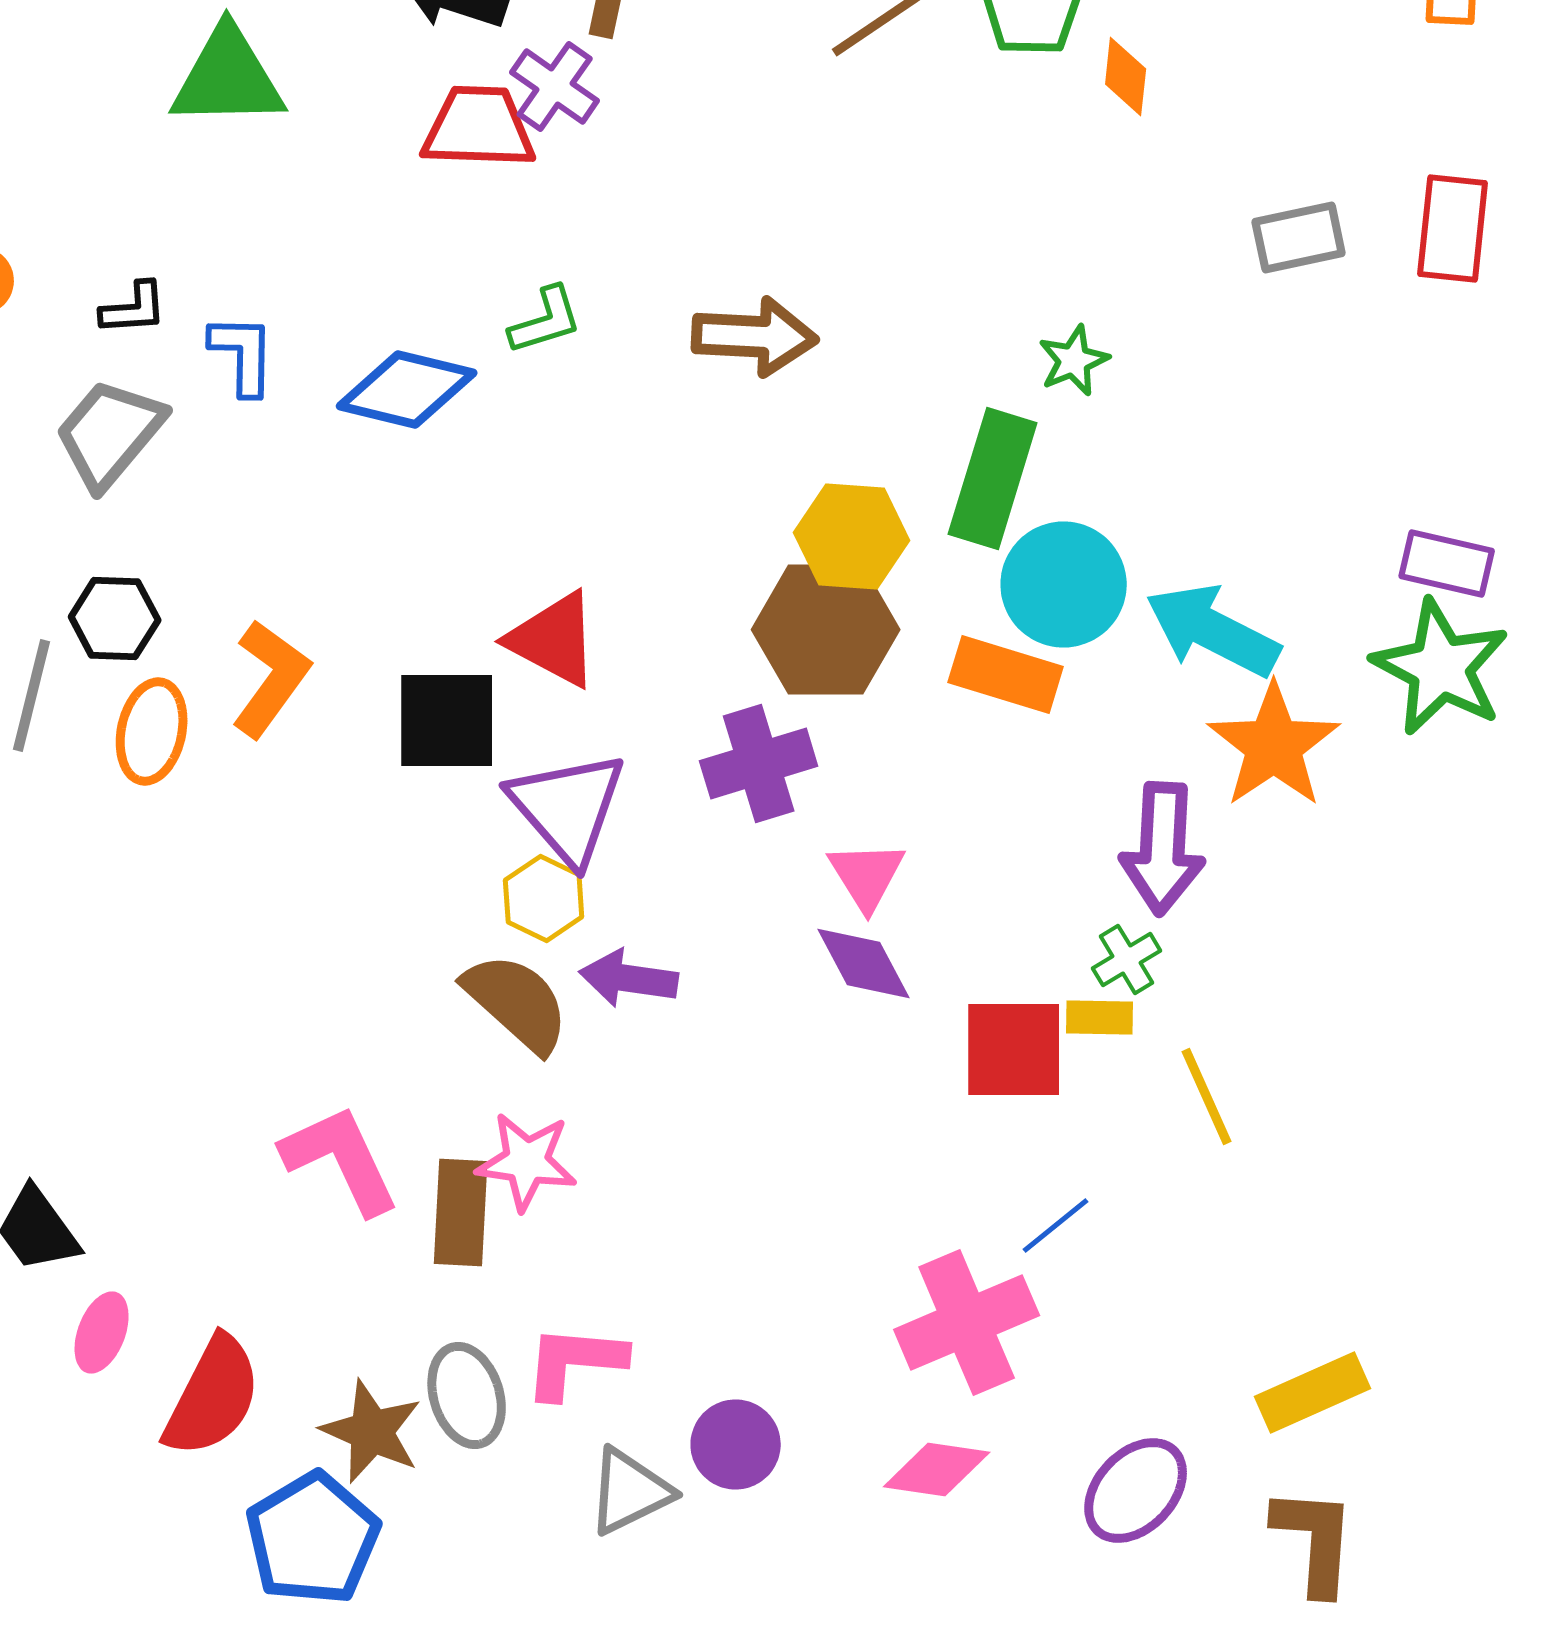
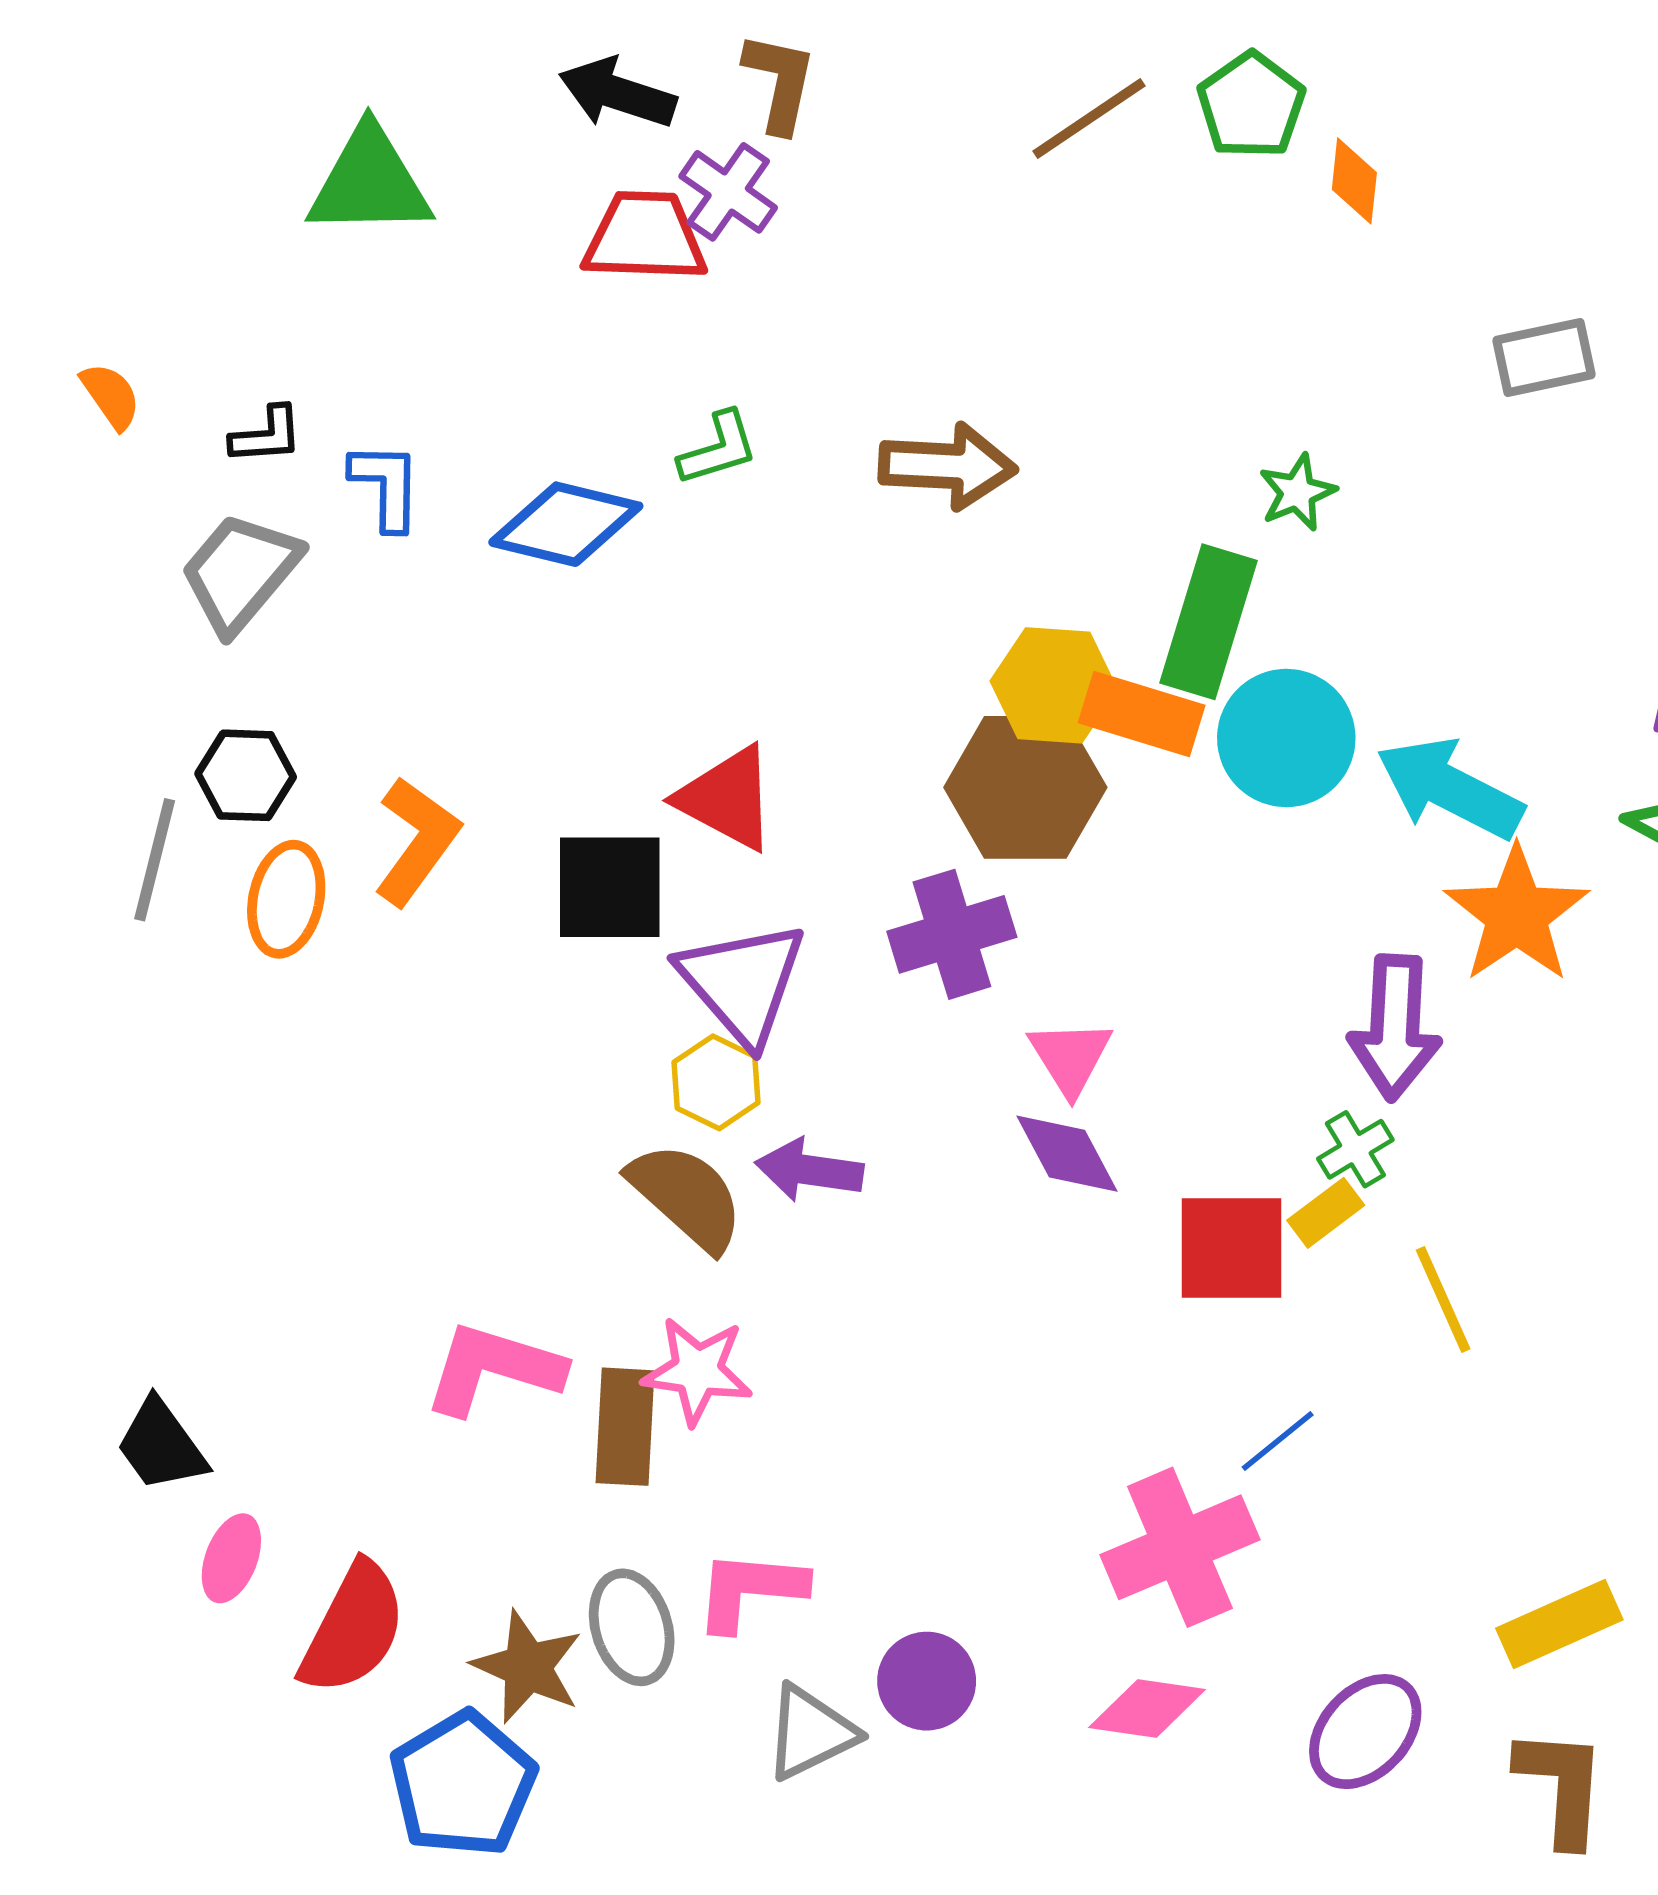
orange rectangle: (1006, 674) -> (1142, 714), moved
yellow rectangle: (1100, 1018) -> (1326, 1213), turned -38
pink L-shape: (341, 1160) -> (493, 1369), turned -48

